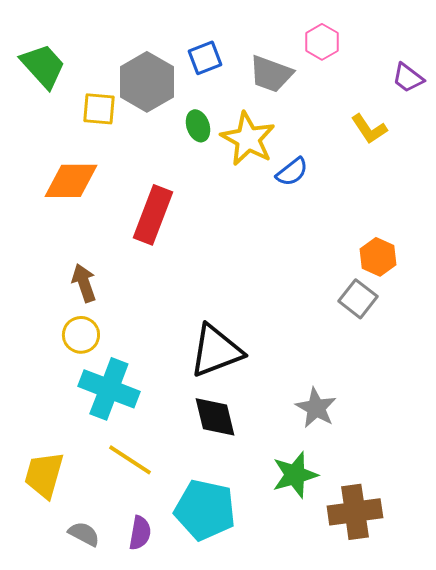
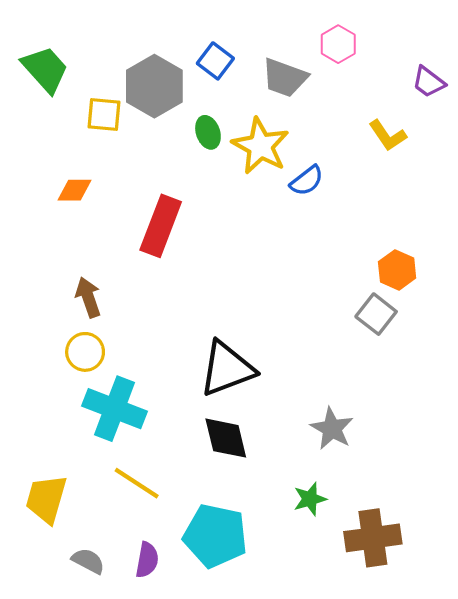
blue square: (205, 58) -> (215, 61), turned -32
orange diamond: (71, 181) -> (75, 190), size x0.6
green star: (295, 475) -> (310, 499), size x0.7

